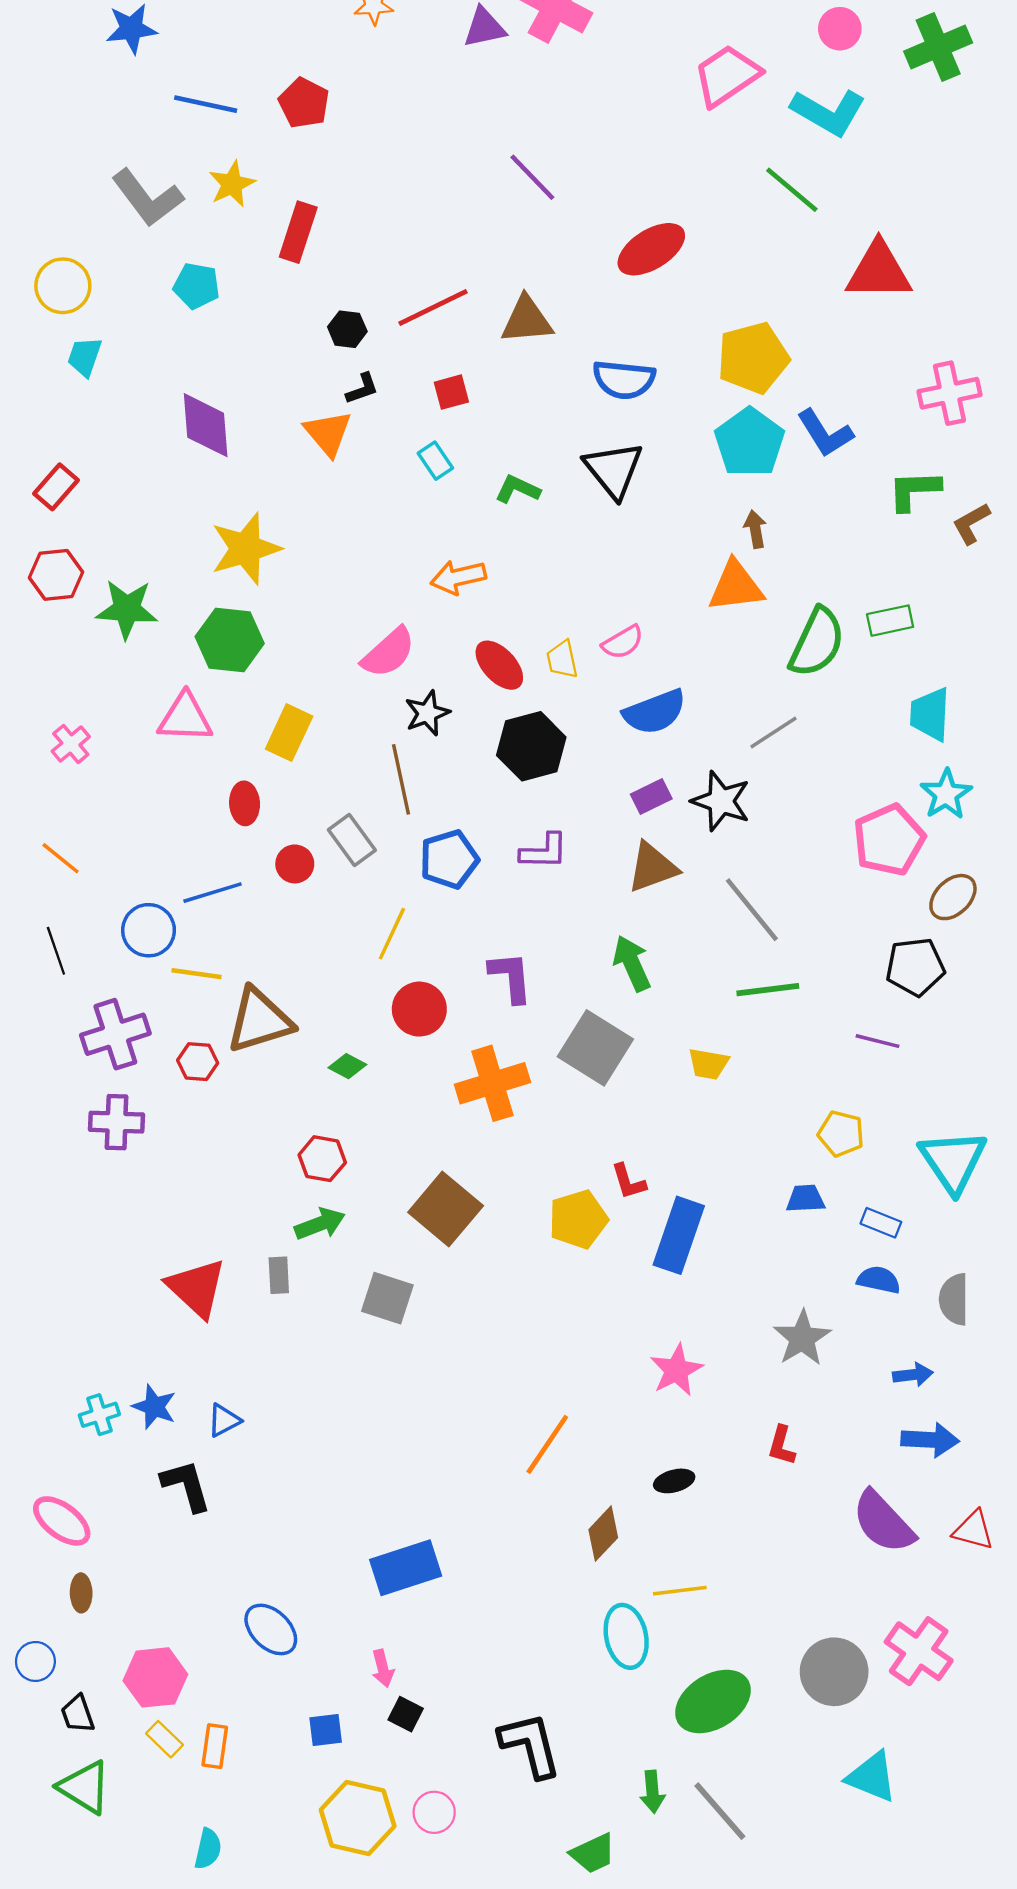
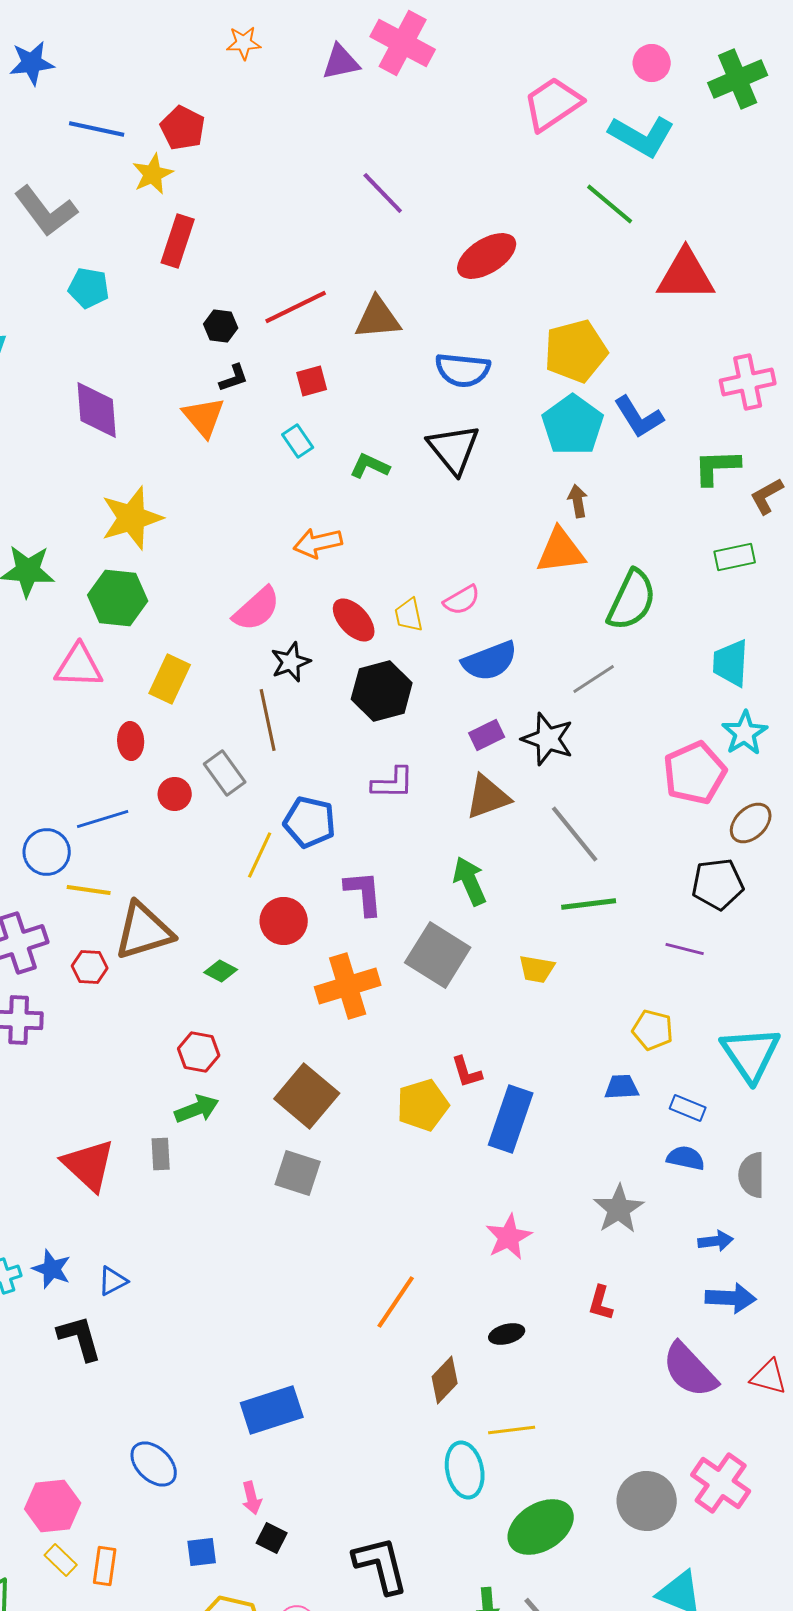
yellow star: (232, 184) -> (153, 174), moved
green rectangle: (890, 621) -> (735, 557), moved
blue pentagon: (449, 859) -> (310, 822), moved, turned 30
gray square: (387, 1298) -> (298, 1173), moved

